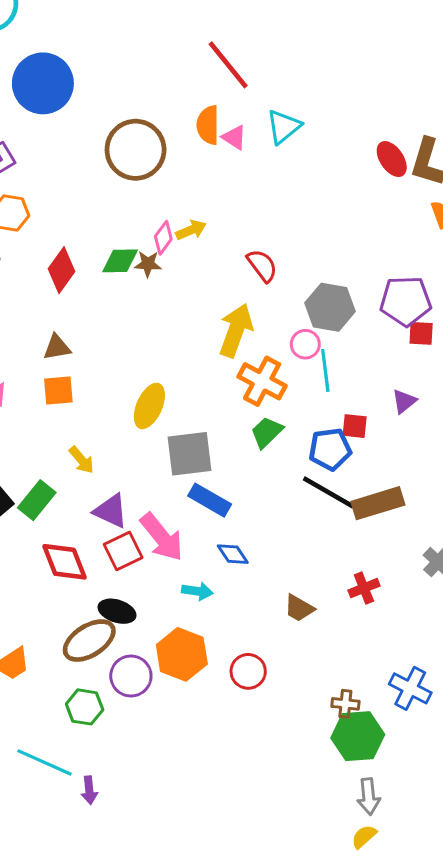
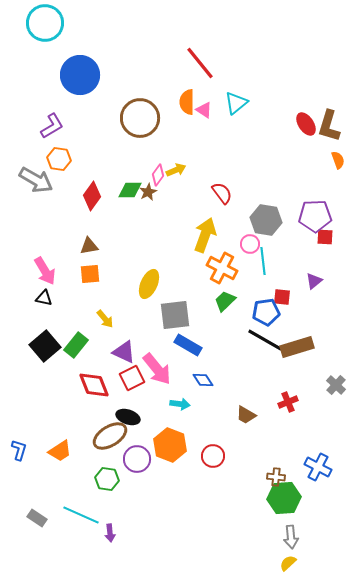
brown star: (148, 264) -> (148, 192), turned -30

